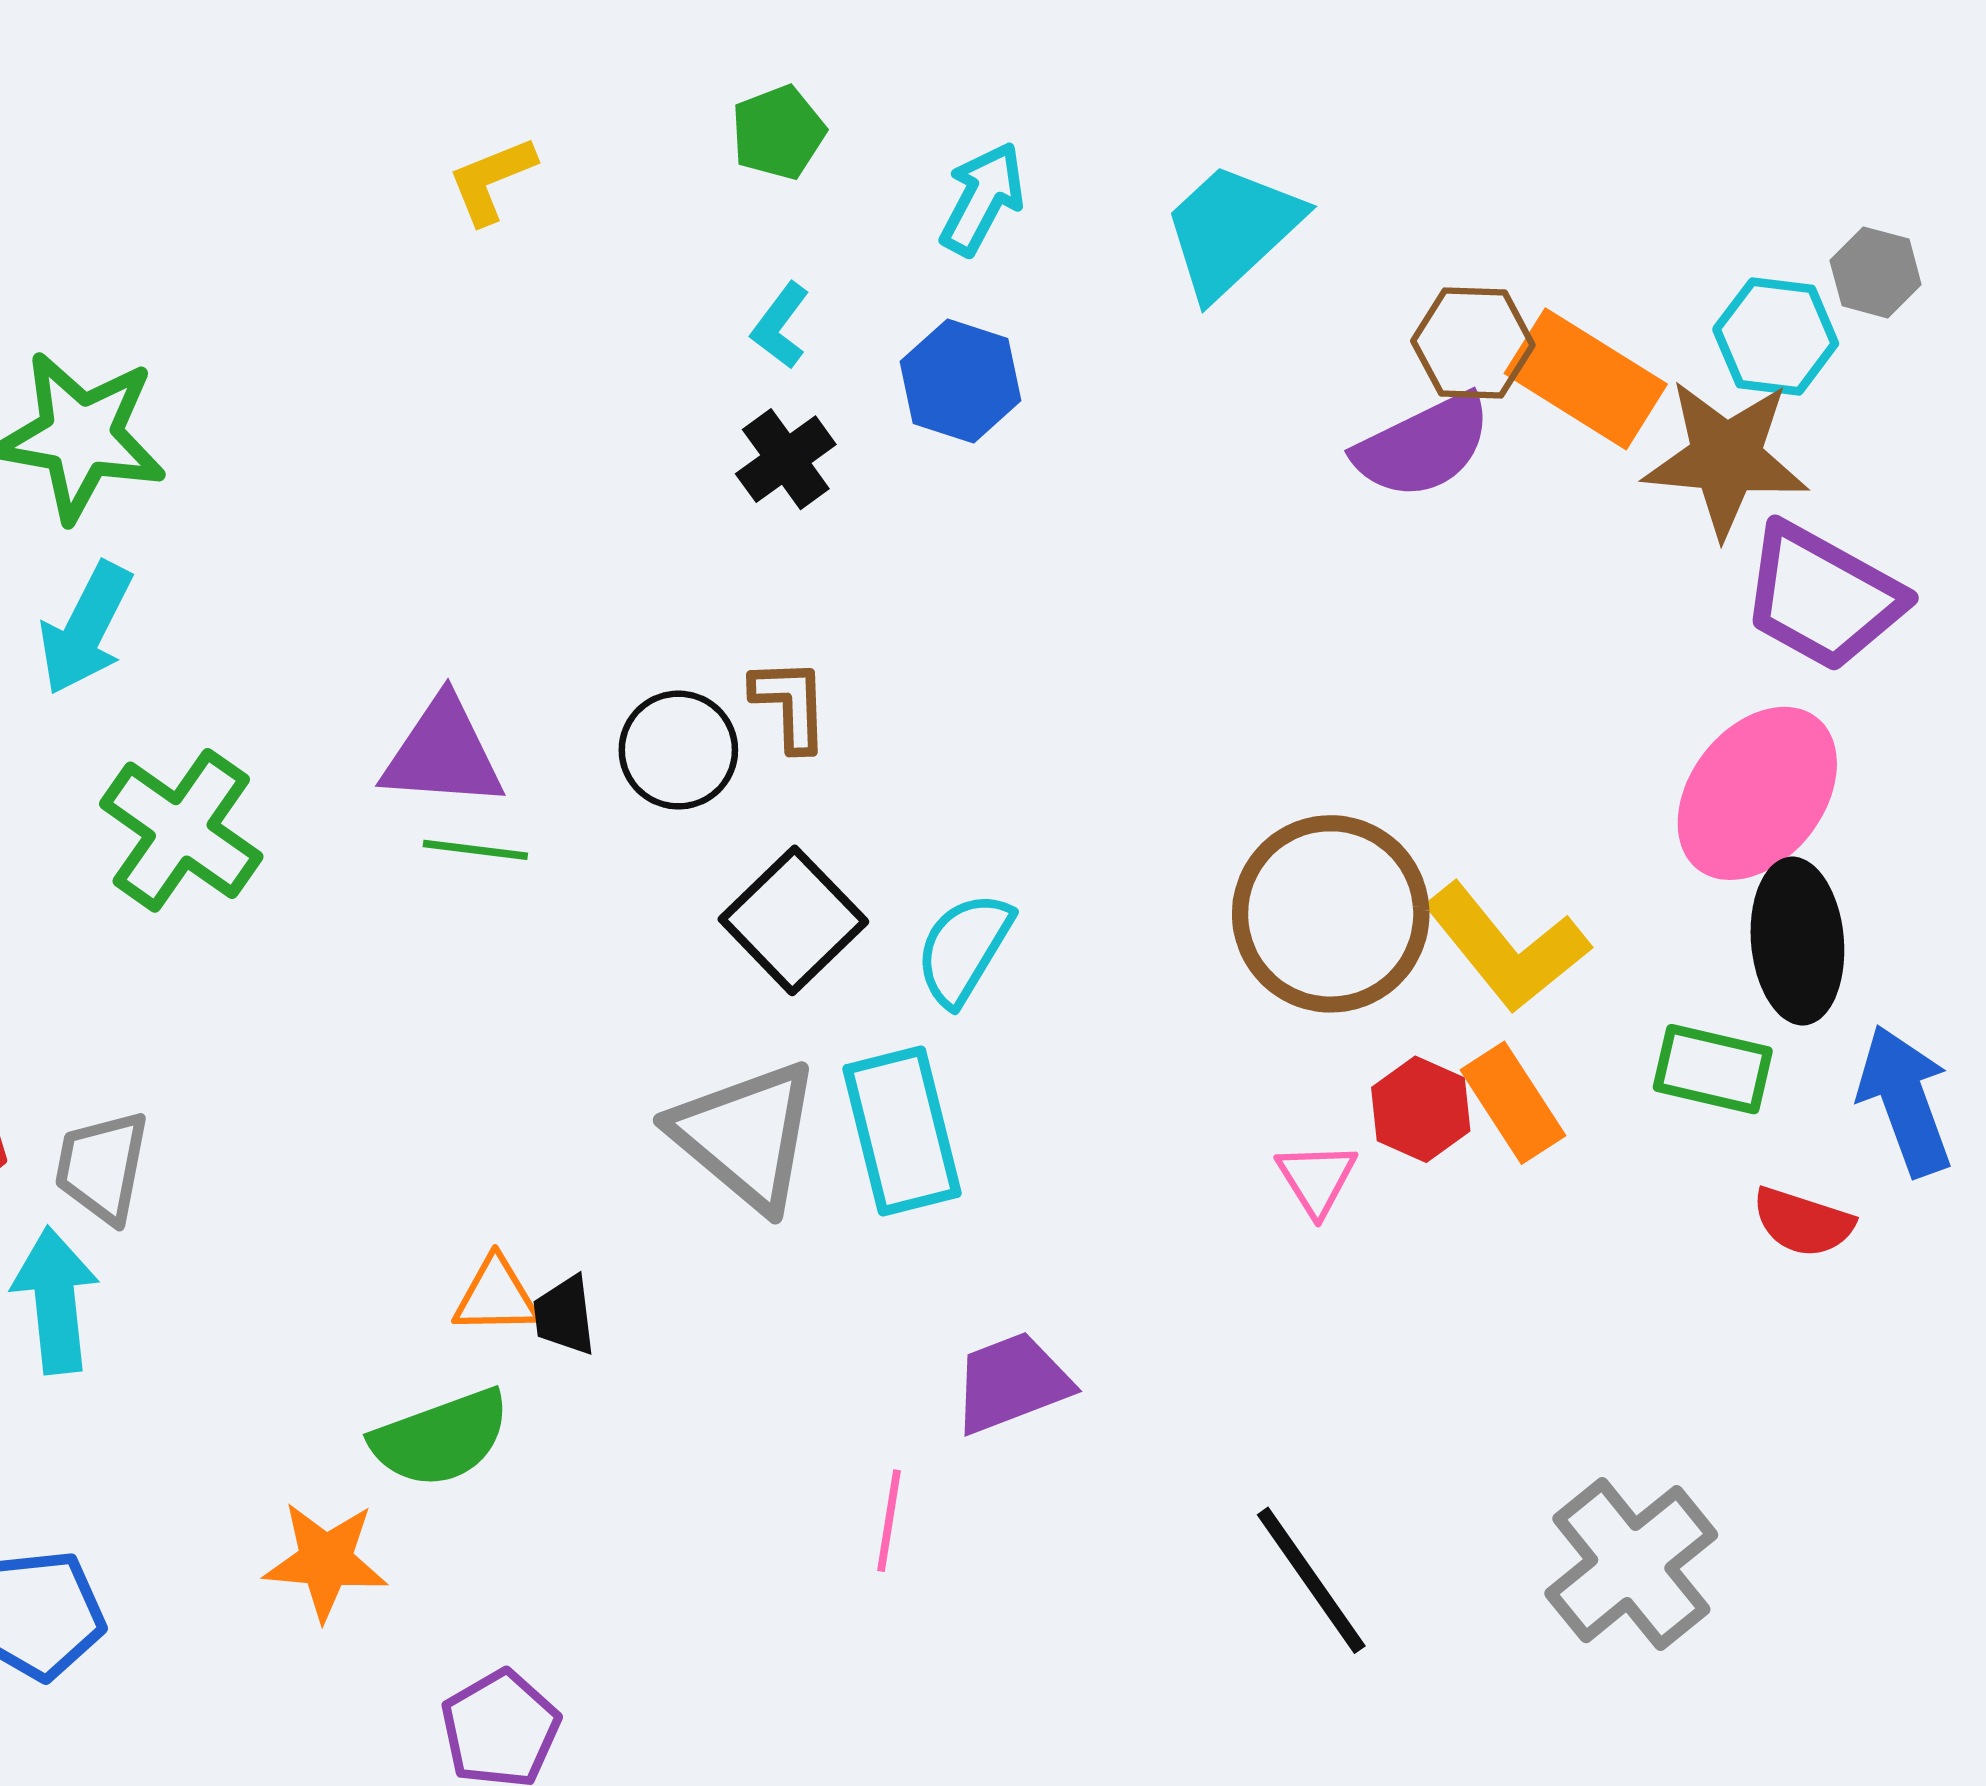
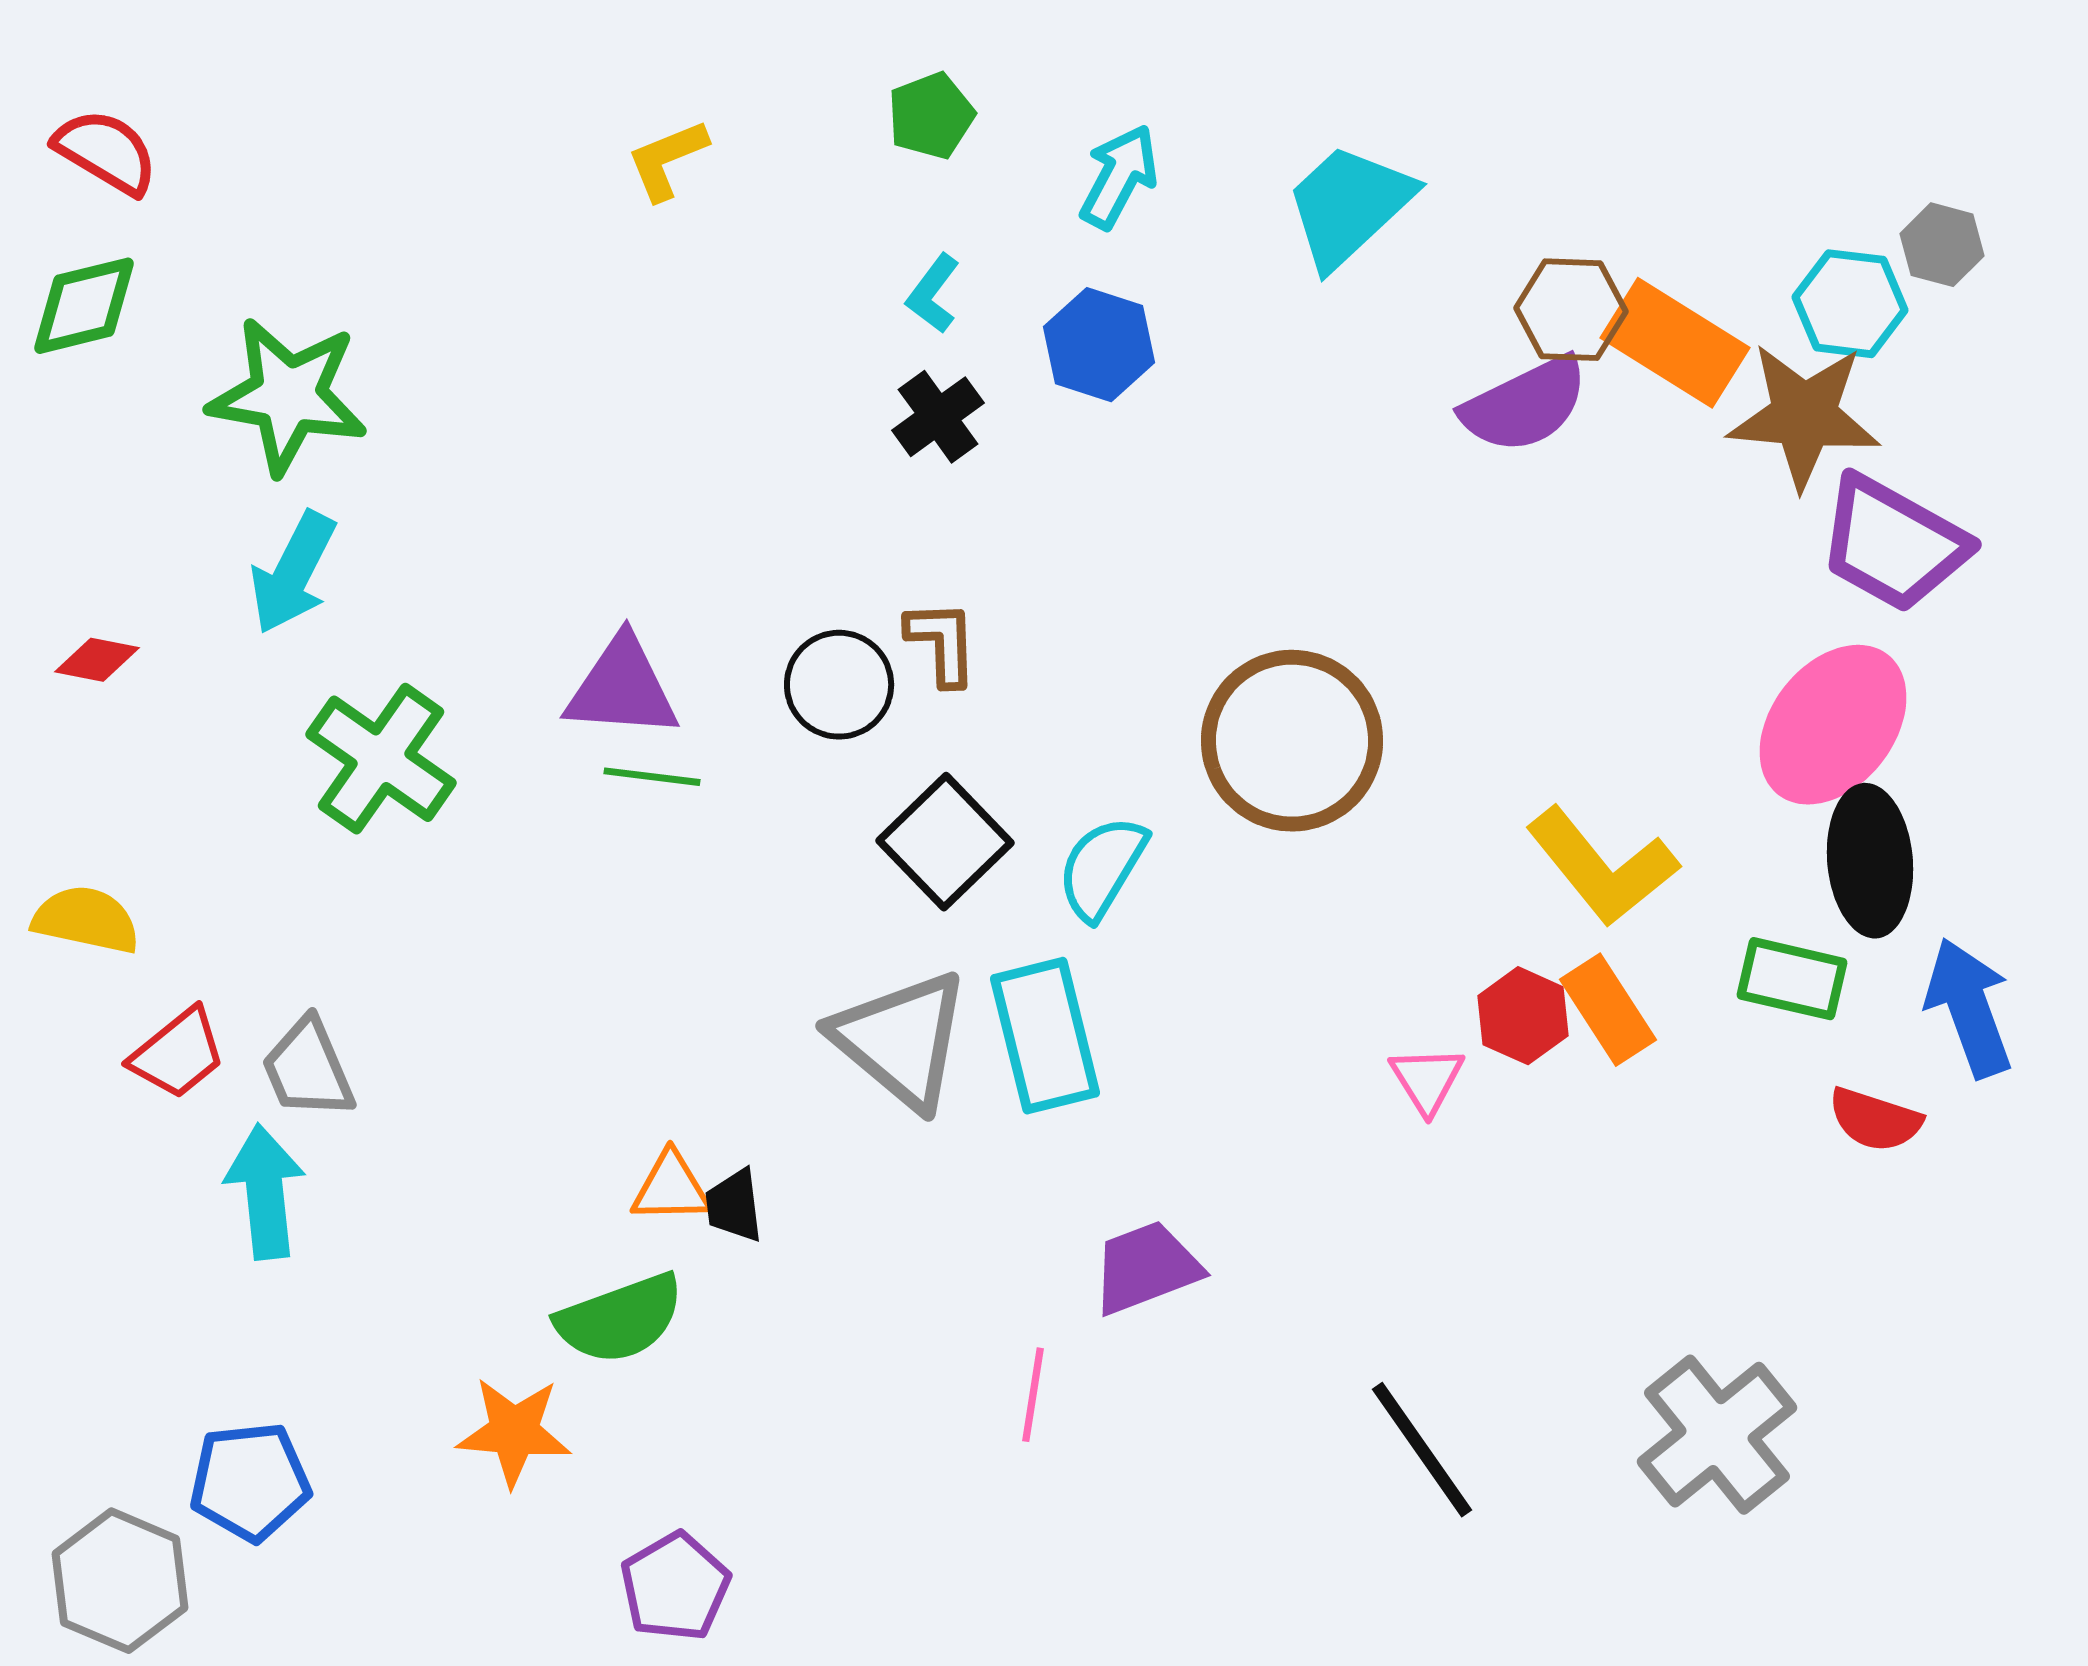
brown circle: (1331, 914) -> (1292, 741), moved
gray trapezoid: (102, 1167) -> (308, 1069), turned -34

